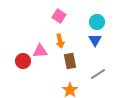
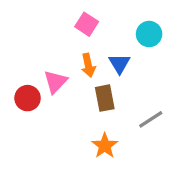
blue triangle: (95, 40) -> (119, 64), moved
pink triangle: (40, 51) -> (55, 82), turned -42

